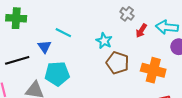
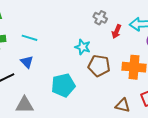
cyan line: (63, 33) -> (30, 38), moved
cyan pentagon: (57, 74) -> (63, 85), moved

